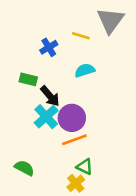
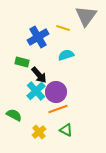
blue cross: (49, 47) -> (38, 37), size x1.5
green semicircle: (24, 168) -> (14, 115), moved
yellow cross: (76, 183) -> (39, 132), moved

